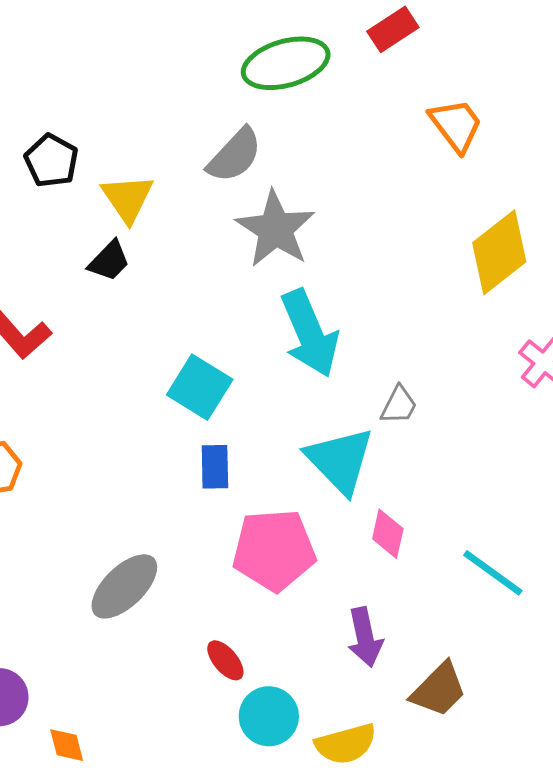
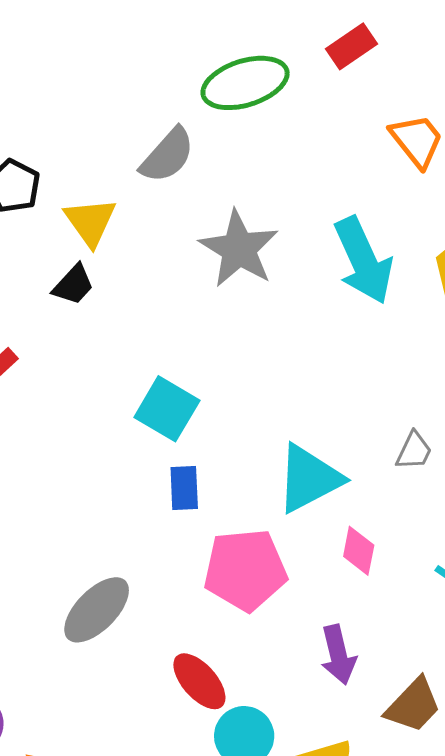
gray semicircle: (235, 155) -> (167, 155), moved
cyan arrow: (310, 333) -> (363, 261), moved
gray trapezoid: (399, 405) -> (414, 451), moved
cyan triangle: (340, 460) -> (309, 479), turned 48
red ellipse: (225, 660) -> (199, 681), size x1.4

